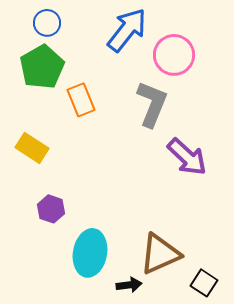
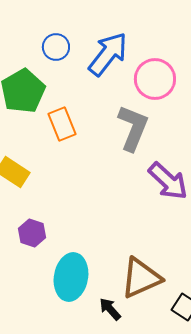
blue circle: (47, 23) -> (56, 47), moved
black arrow: (129, 285) -> (110, 309), turned -125

